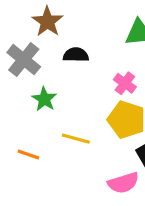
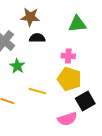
brown star: (47, 22) -> (30, 17), moved, turned -30
pink cross: (125, 83) -> (68, 56), turned -32

